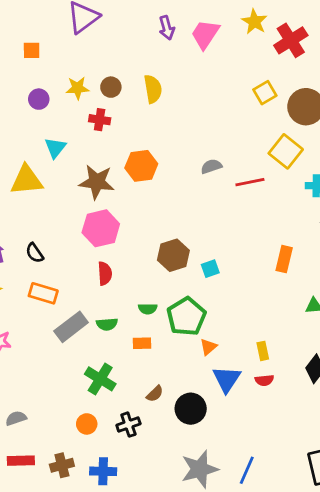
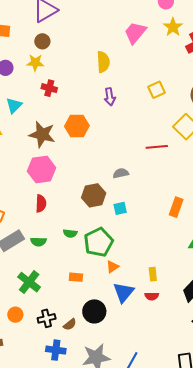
purple arrow: (167, 28) -> (110, 97), moved
brown circle: (111, 87) -> (42, 41), moved
yellow semicircle: (153, 89) -> (103, 62), moved
yellow square: (265, 93) -> (156, 90), moved
gray semicircle: (211, 166) -> (121, 173), moved
orange rectangle: (142, 343) -> (76, 277), moved
brown semicircle: (155, 394) -> (70, 324), moved
blue cross: (103, 471) -> (56, 350), moved

